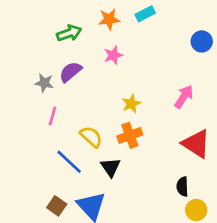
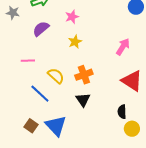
gray star: (44, 83) -> (13, 13), moved
yellow star: (131, 104) -> (75, 42), moved
pink line: (52, 116) -> (28, 61), turned 72
black triangle: (111, 167) -> (83, 100), moved

